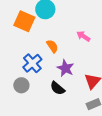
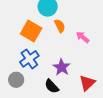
orange square: (24, 21) -> (31, 31), moved
orange semicircle: (52, 46) -> (60, 26), moved

